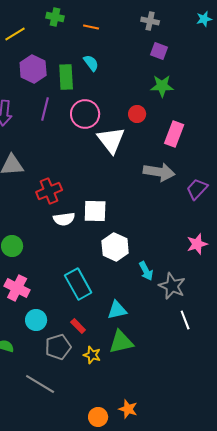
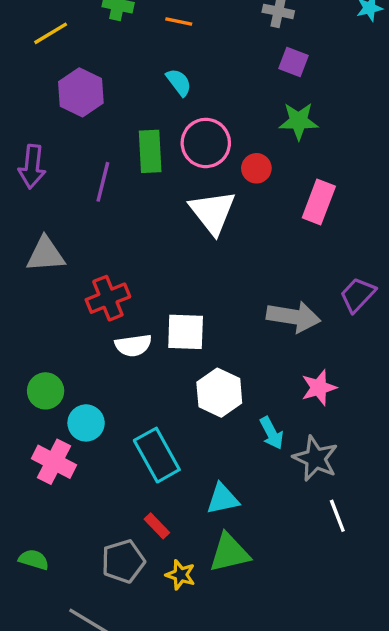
green rectangle: (66, 77) -> (150, 151), moved
purple line: (45, 109) -> (103, 182), moved
pink circle: (85, 114) -> (206, 143), moved
gray arrow: (159, 172) -> (293, 317), moved
pink star: (197, 244) -> (319, 388), moved
cyan circle: (36, 320) -> (86, 423), moved

